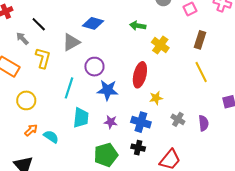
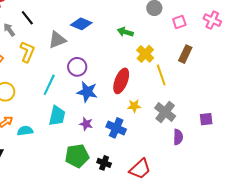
yellow line: (201, 72) -> (161, 75), moved
gray cross: (178, 119) -> (165, 112), moved, size x1.5
cyan semicircle: (51, 137) -> (25, 131), turned -49
black cross: (138, 148) -> (104, 163), moved

